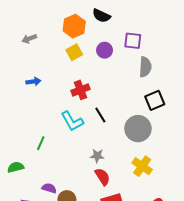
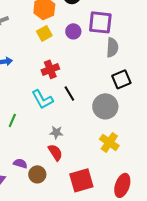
purple square: (133, 41) -> (100, 22), size x1.4
gray star: (97, 156) -> (56, 132), moved
red semicircle: (102, 177) -> (55, 152), moved

